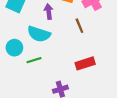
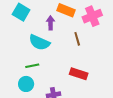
cyan circle: (14, 48) -> (26, 84), moved
red rectangle: (85, 63) -> (79, 74), turned 30

